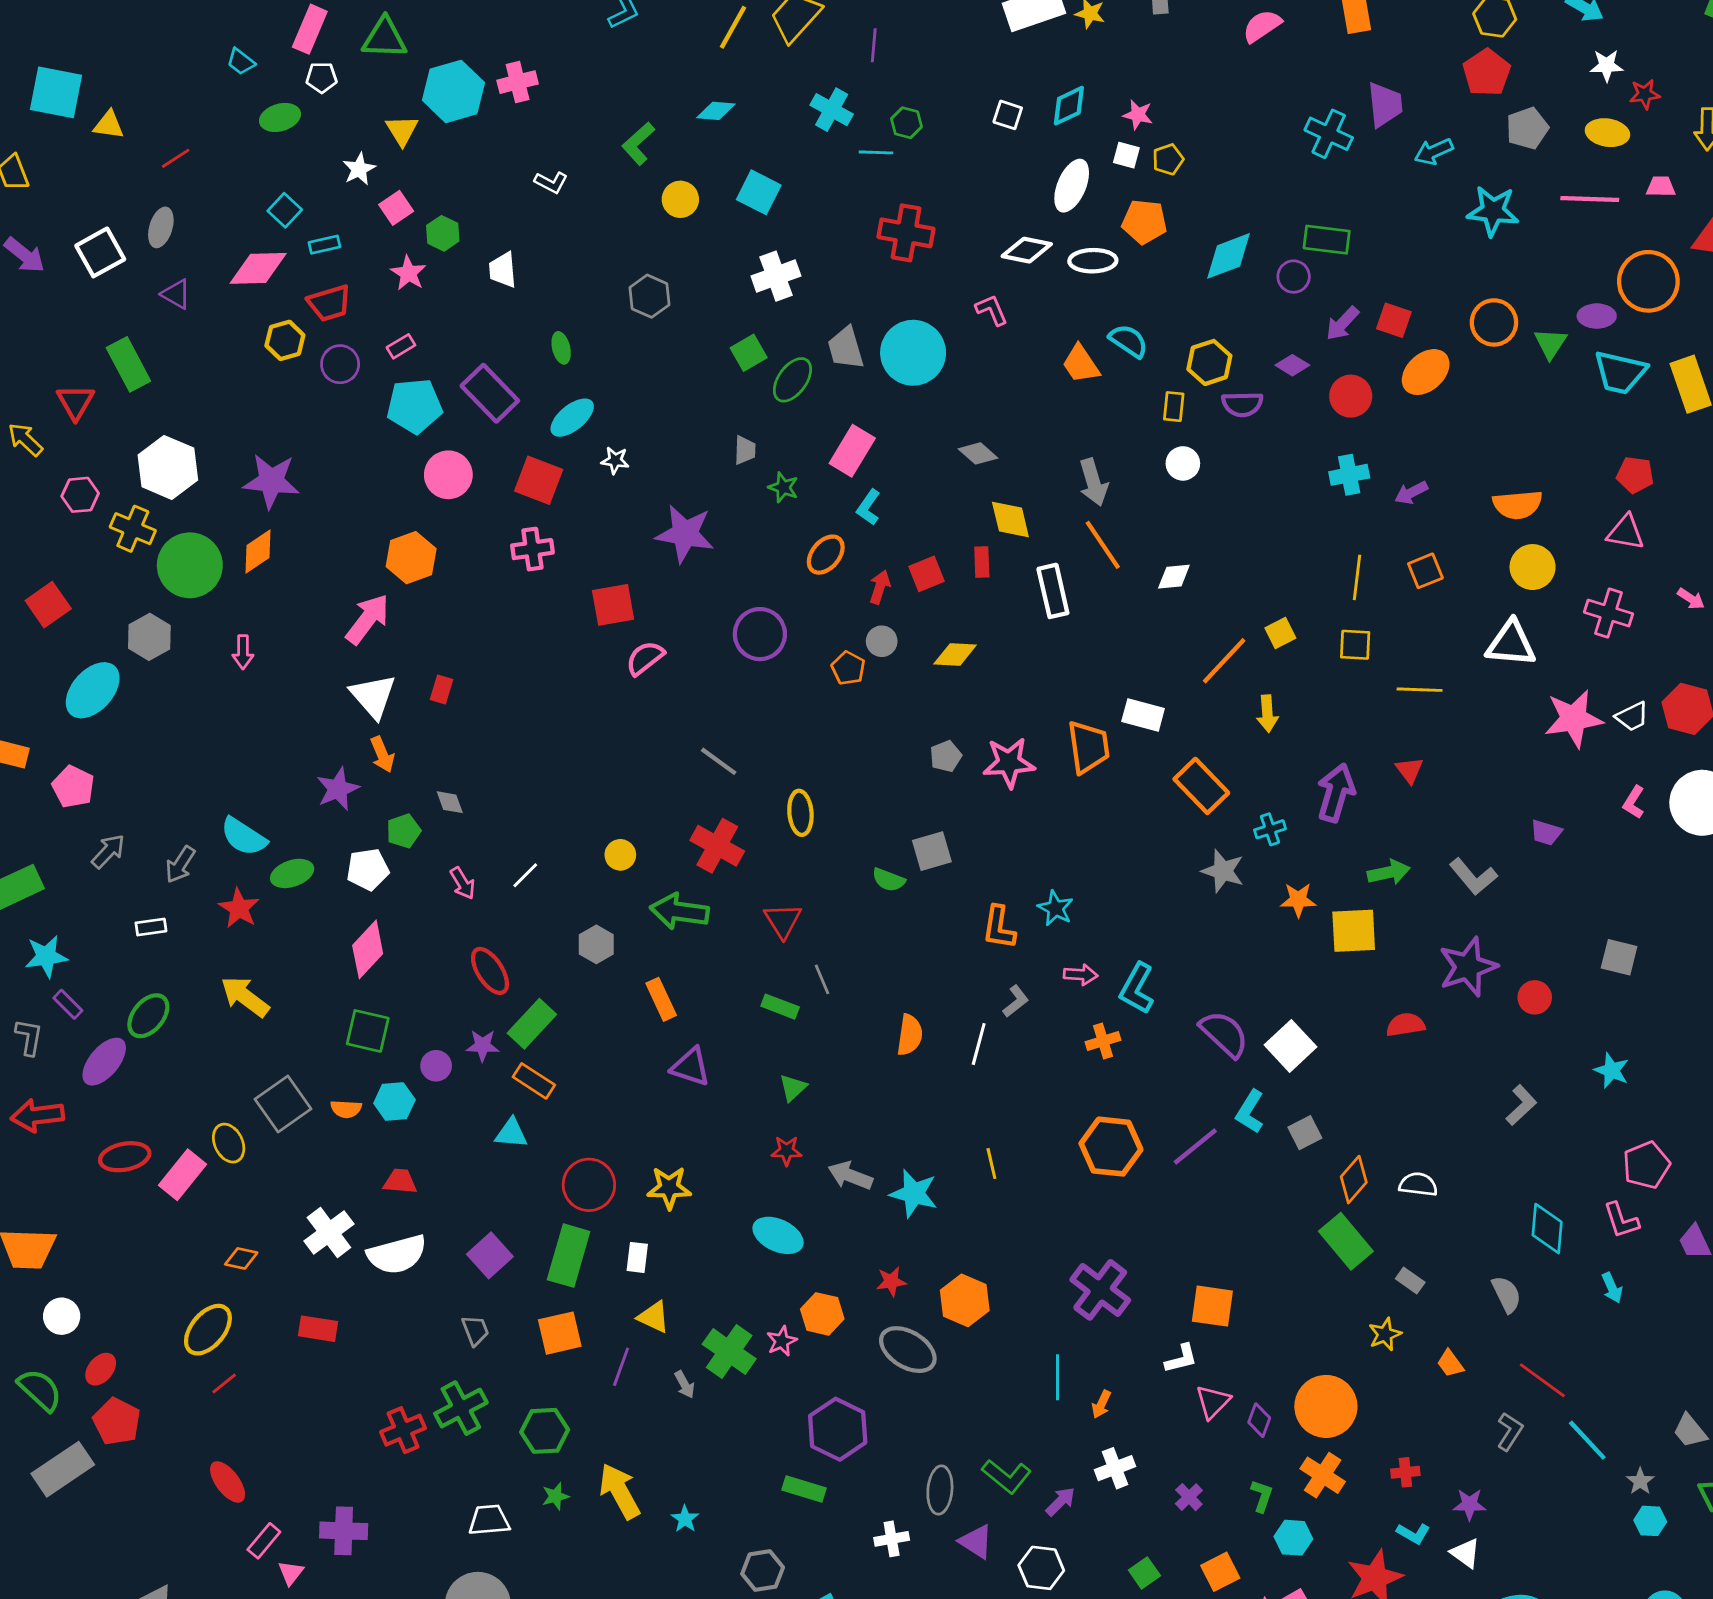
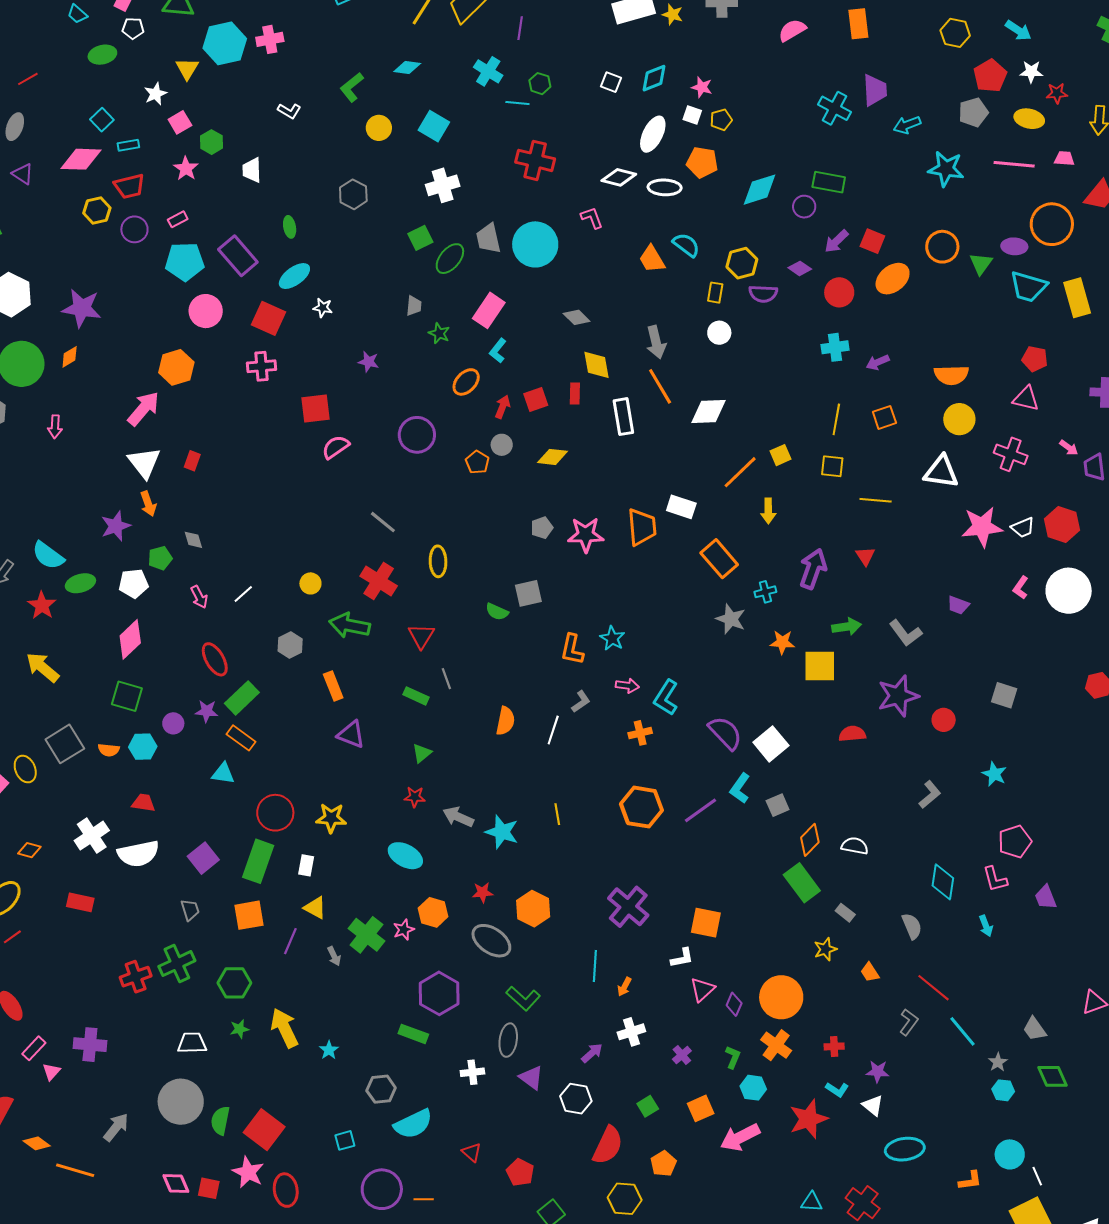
red pentagon: (1487, 72) -> (990, 76), moved
purple star: (685, 534) -> (369, 362), size x0.5
orange diamond: (258, 551) -> (70, 357), size x0.7
white diamond: (1174, 577) -> (708, 411), size x1.5
green L-shape: (1007, 1476) -> (523, 998), moved

